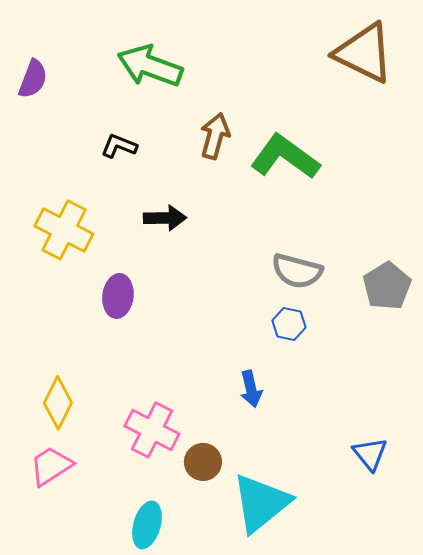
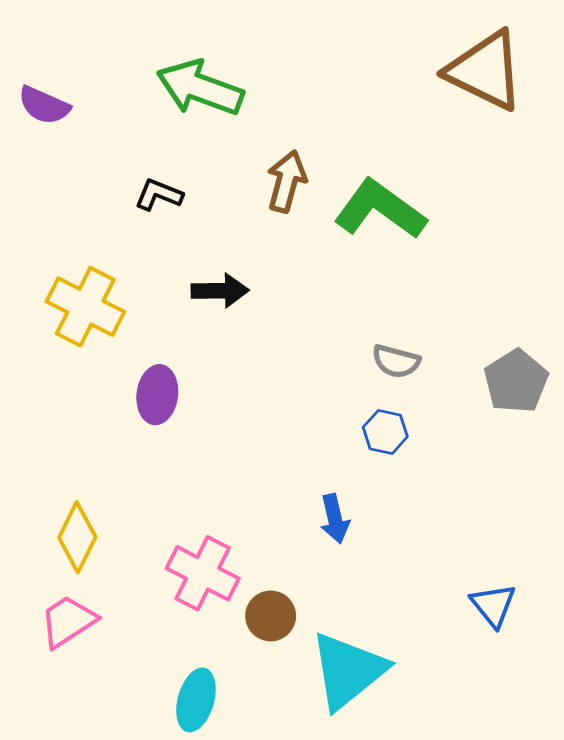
purple semicircle: (33, 79) -> (44, 105), turned 93
gray semicircle: (297, 271) -> (396, 361), size x0.7

